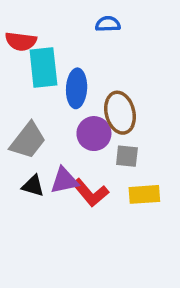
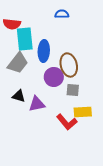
gray trapezoid: (28, 141) -> (18, 63), moved
black triangle: (33, 186) -> (19, 96), moved
red L-shape: (90, 193) -> (67, 122), moved

